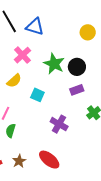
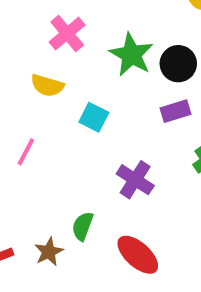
yellow semicircle: (14, 81) -> (47, 85), turned 56
green semicircle: (11, 131) -> (83, 226), moved
red ellipse: (49, 160) -> (138, 255), moved

